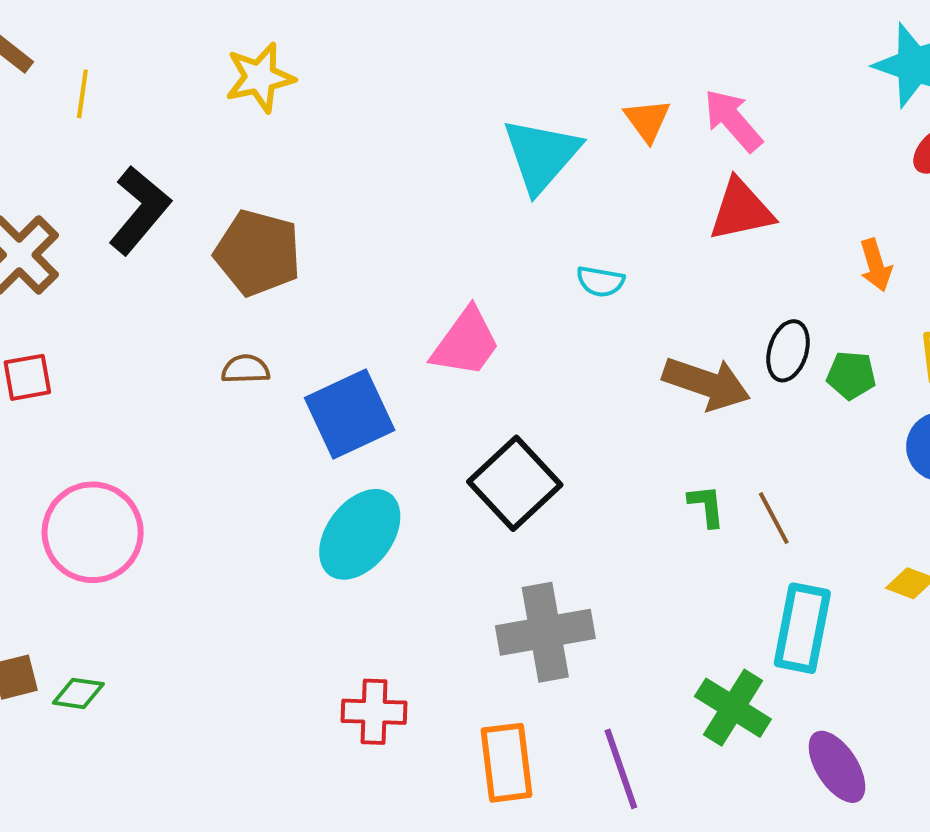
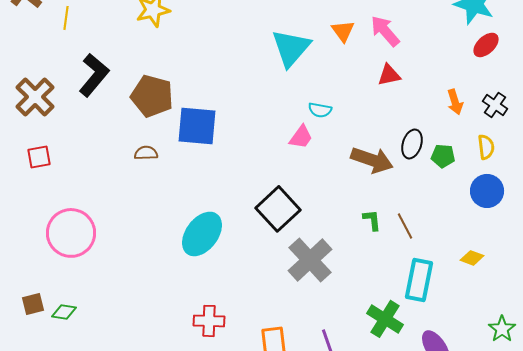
red triangle: (741, 210) -> (389, 75), size x0.7
pink trapezoid: (466, 343) -> (301, 137), moved, size x0.7
blue square: (350, 414) -> (197, 126), moved, turned 30
gray cross: (545, 632) -> (310, 260), moved, turned -33

